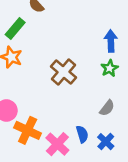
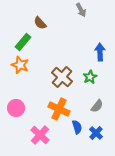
green star: (110, 68) -> (90, 77), moved
orange cross: (28, 130) -> (59, 109), moved
pink cross: (57, 144) -> (40, 135), moved

